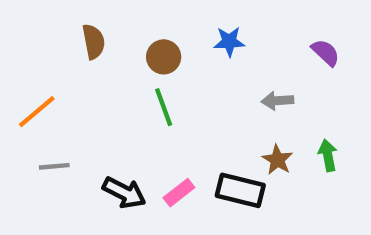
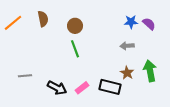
blue star: (229, 42) -> (131, 22), moved
orange line: (37, 112) -> (13, 23), moved
green arrow: (328, 155) -> (150, 71), size x1.5

